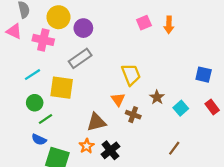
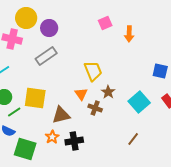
orange arrow: (169, 25) -> (129, 34), moved
yellow square: (62, 88) -> (35, 98), moved
brown star: (157, 97) -> (108, 92), moved
cyan square: (181, 108) -> (139, 102), size x1.5
black cross: (110, 150) -> (74, 141), turned 30

